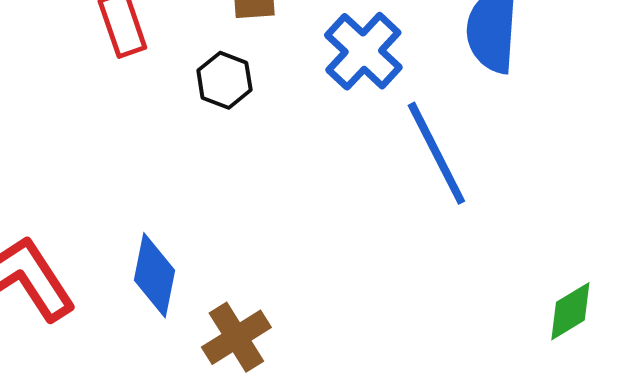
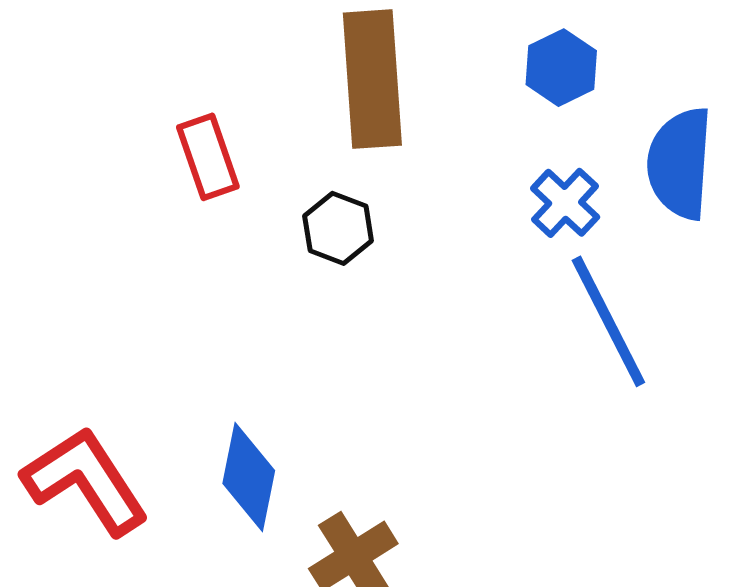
blue cross: (363, 51) -> (565, 203), moved, size x0.7

